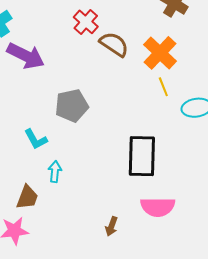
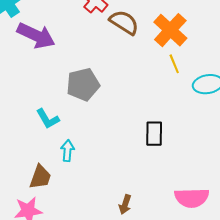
black rectangle: (142, 156) -> (154, 134), size x0.6
pink semicircle: (158, 207) -> (192, 198), moved

